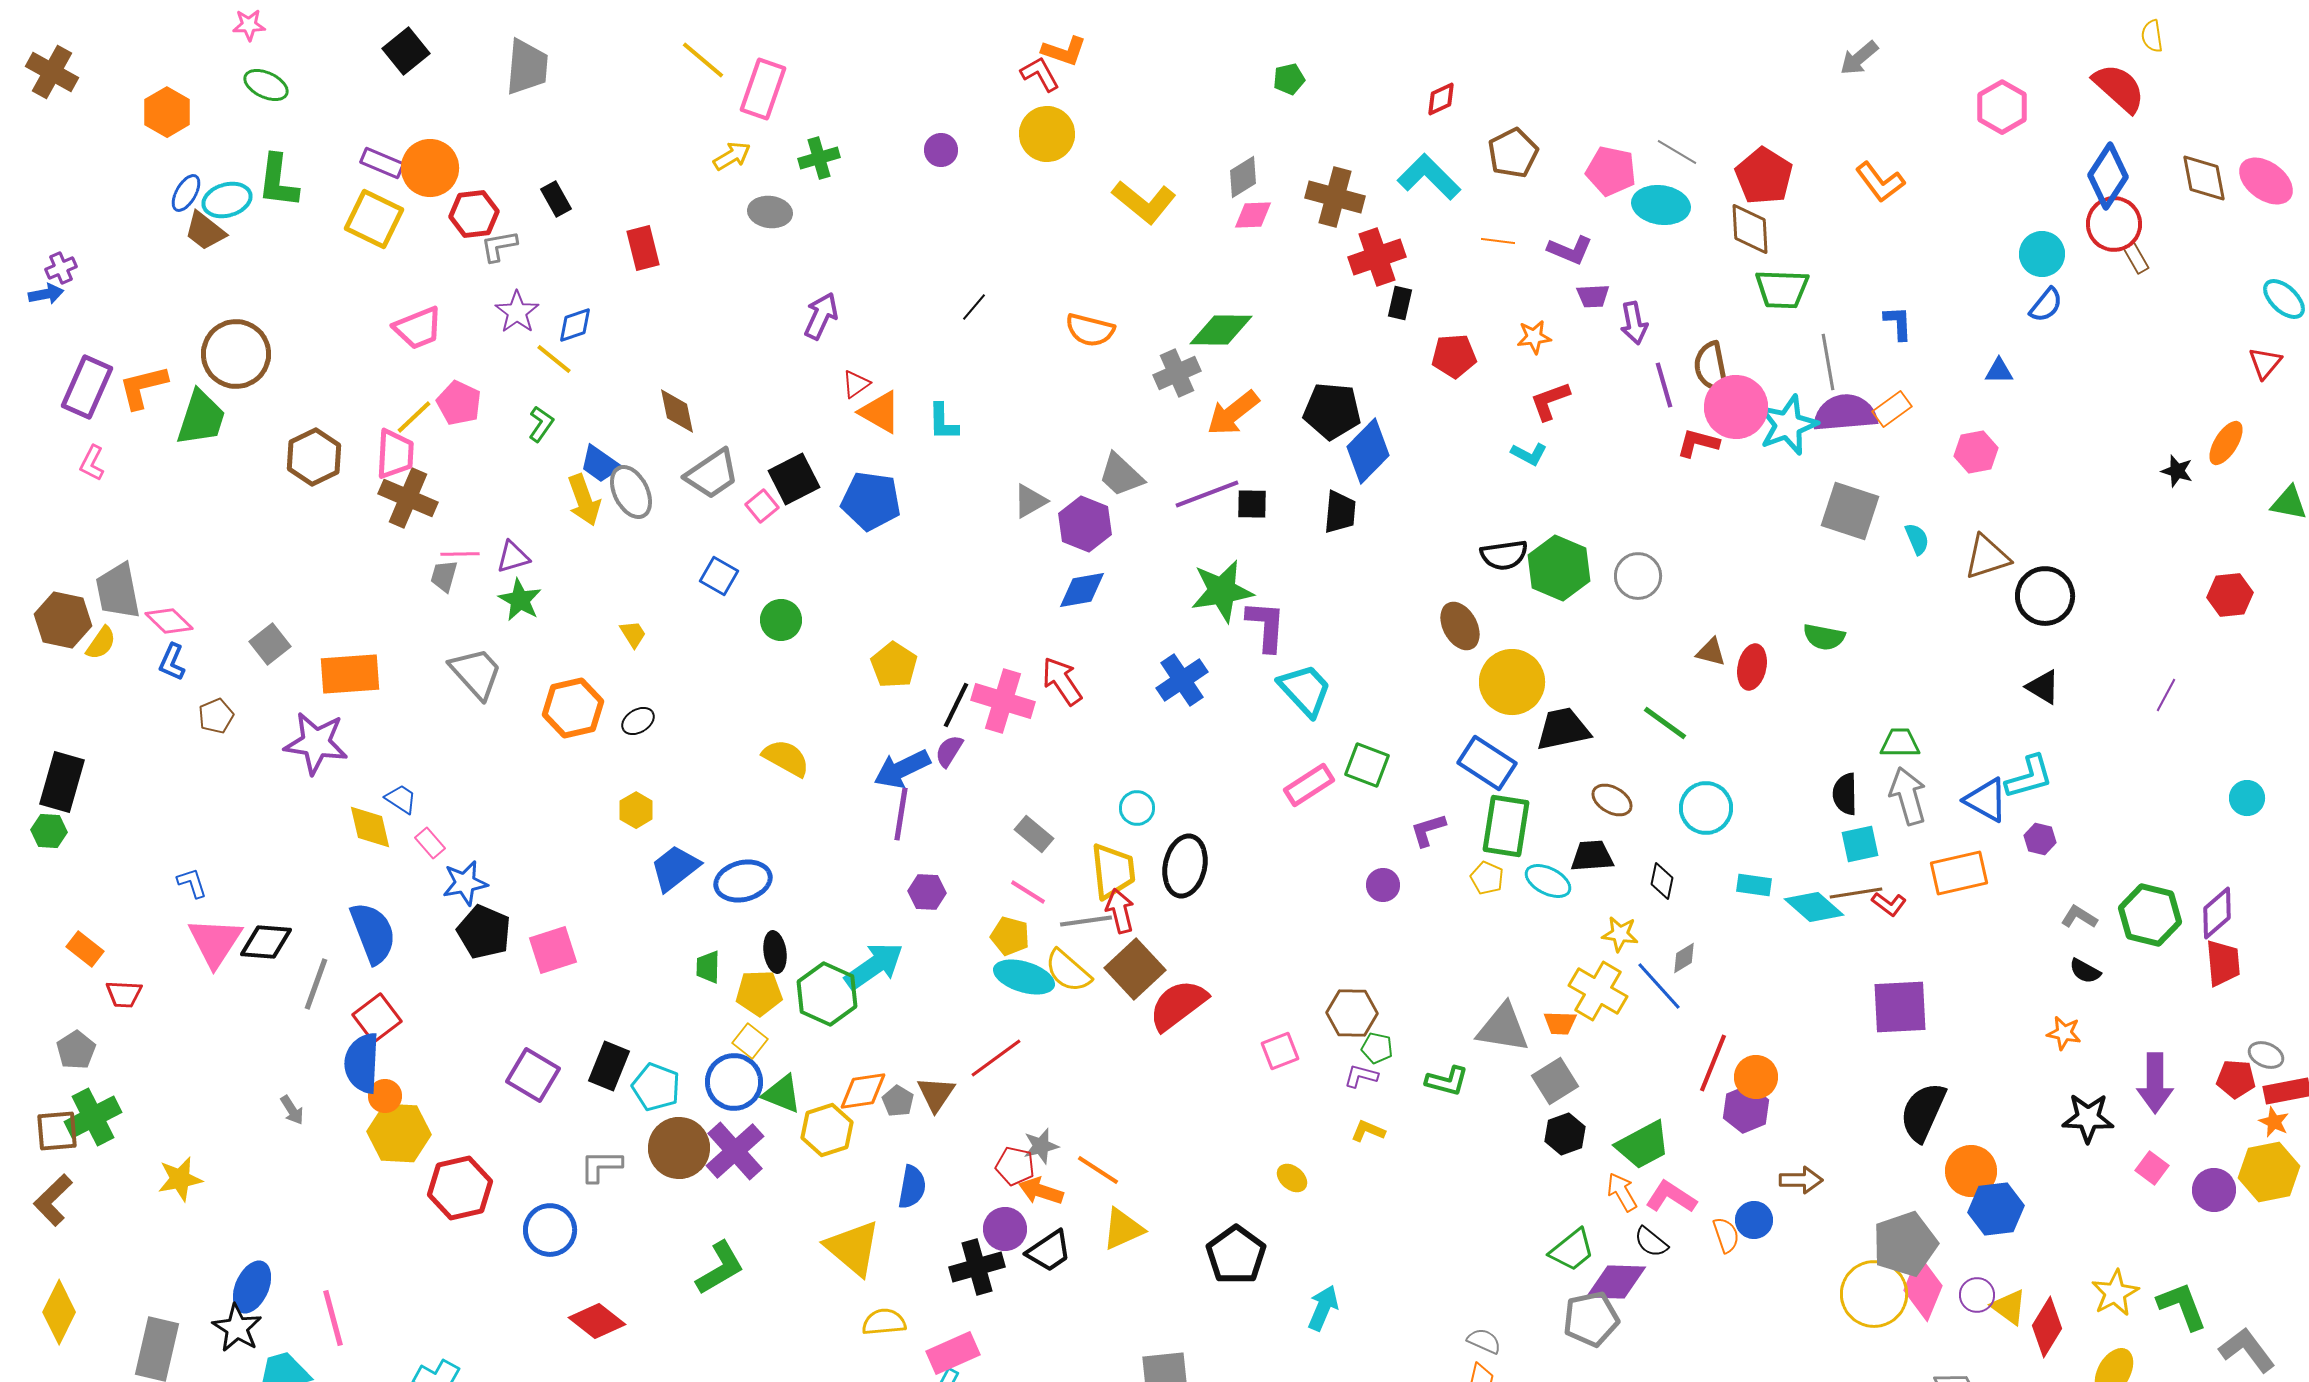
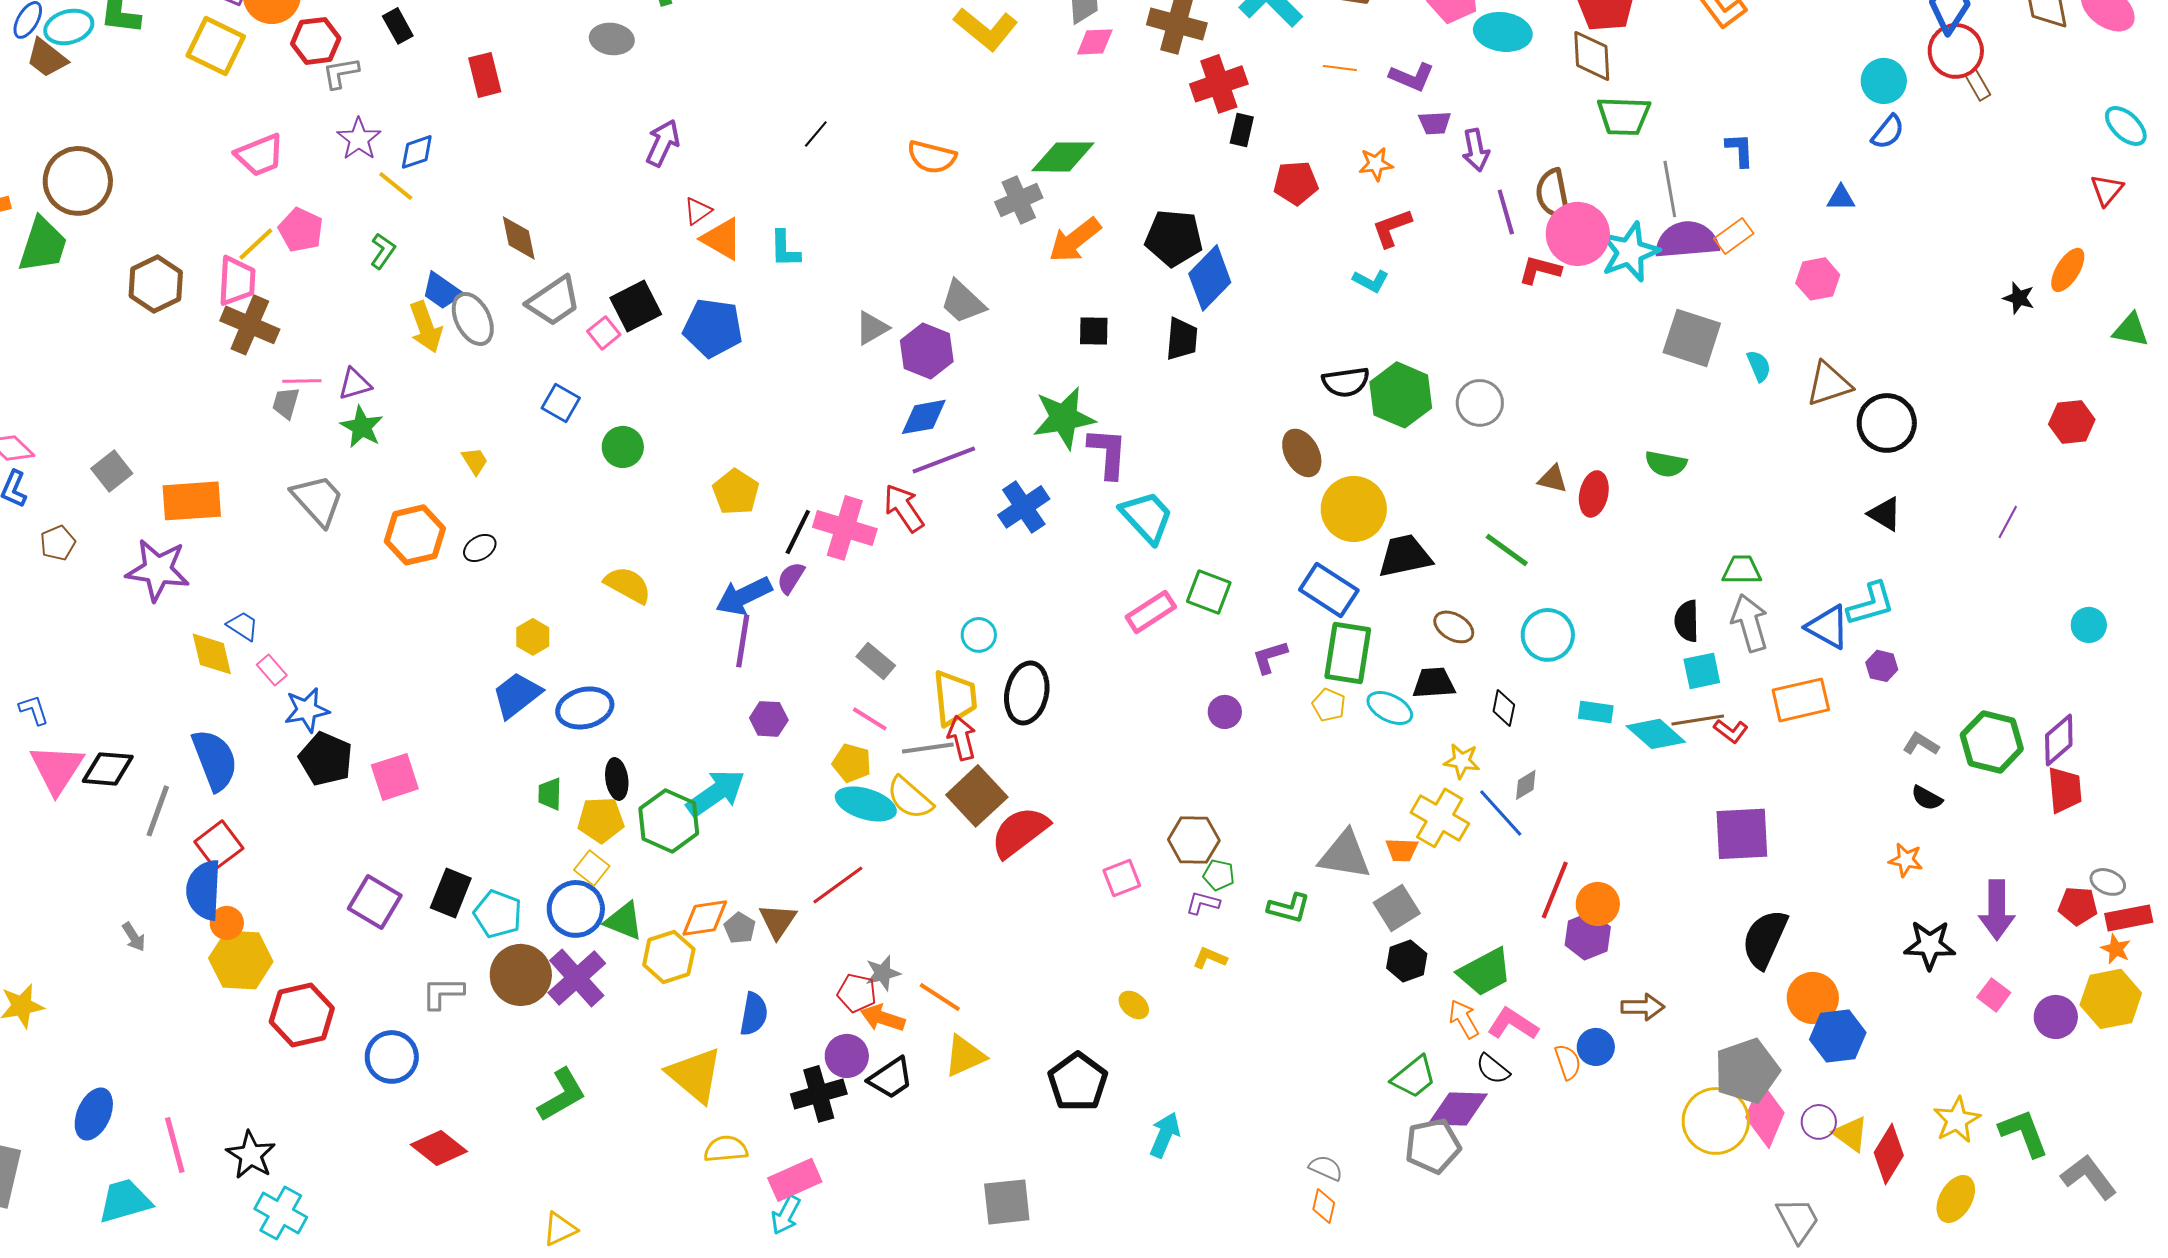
purple line: (1207, 494) -> (944, 460), moved
yellow hexagon: (636, 810) -> (533, 637), moved
black star: (237, 1328) -> (251, 1155), moved

